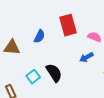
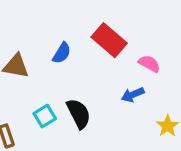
red rectangle: (68, 25) -> (109, 40), turned -40

